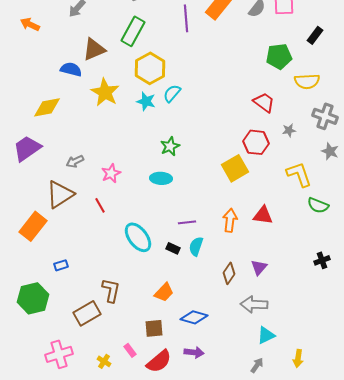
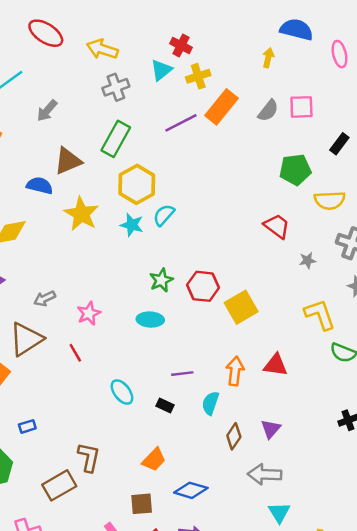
purple line: (186, 18) -> (181, 123), turned 68
red hexagon: (256, 142) -> (203, 286), moved
cyan ellipse: (138, 237) -> (122, 392), size x0.7
cyan semicircle: (196, 246) -> (210, 403), moved
cyan triangle: (266, 335) -> (279, 512), turned -36

